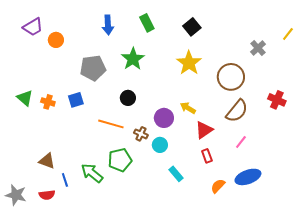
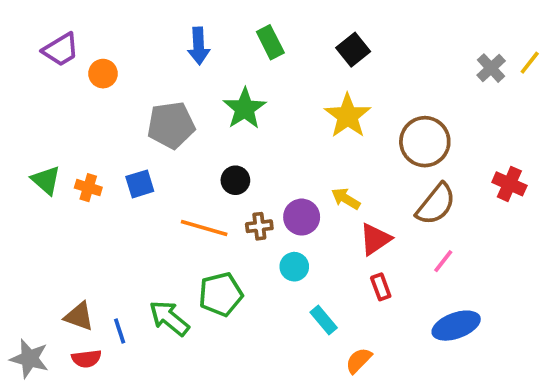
gray cross: (258, 48) -> (491, 68), moved
brown cross: (141, 134) -> (259, 226), moved, turned -32
brown triangle: (47, 161) -> (79, 316), moved
orange semicircle: (218, 186) -> (359, 360), moved

